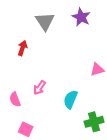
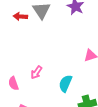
red arrow: (22, 48) -> (20, 16), moved, turned -104

